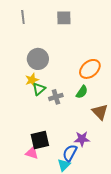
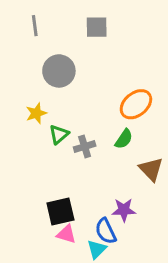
gray circle: (38, 59) -> (59, 71), moved
yellow star: (32, 80) -> (36, 113), moved
pink triangle: (32, 153) -> (66, 234), moved
blue semicircle: (70, 153) -> (106, 231), turned -54

